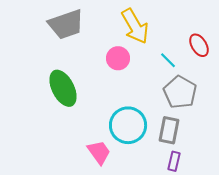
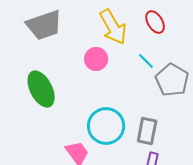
red ellipse: (199, 45) -> (155, 22), moved
gray pentagon: (180, 92) -> (172, 80), moved

